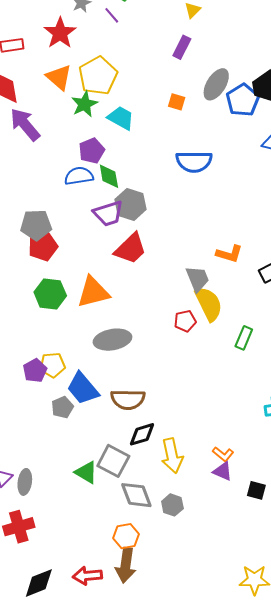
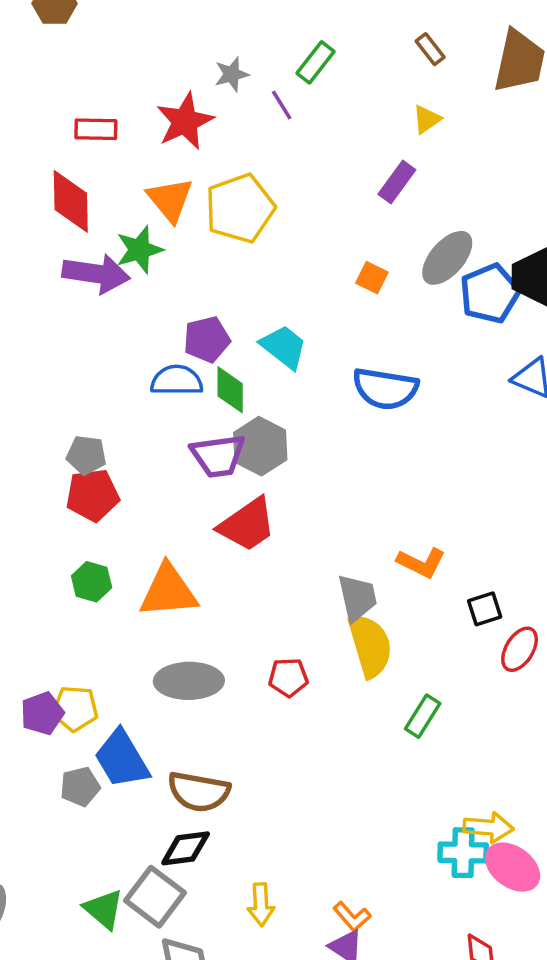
green star: (84, 104) -> (139, 250), moved
cyan trapezoid: (121, 118) -> (284, 347), moved
purple arrow: (25, 124) -> (96, 274), turned 129
gray pentagon: (36, 225) -> (86, 455), size x0.7
green hexagon: (50, 294) -> (92, 582), size x0.7
red pentagon: (185, 321) -> (288, 677), moved
black diamond: (142, 434) -> (186, 848), moved
yellow arrow: (172, 456) -> (261, 904), size x0.7

